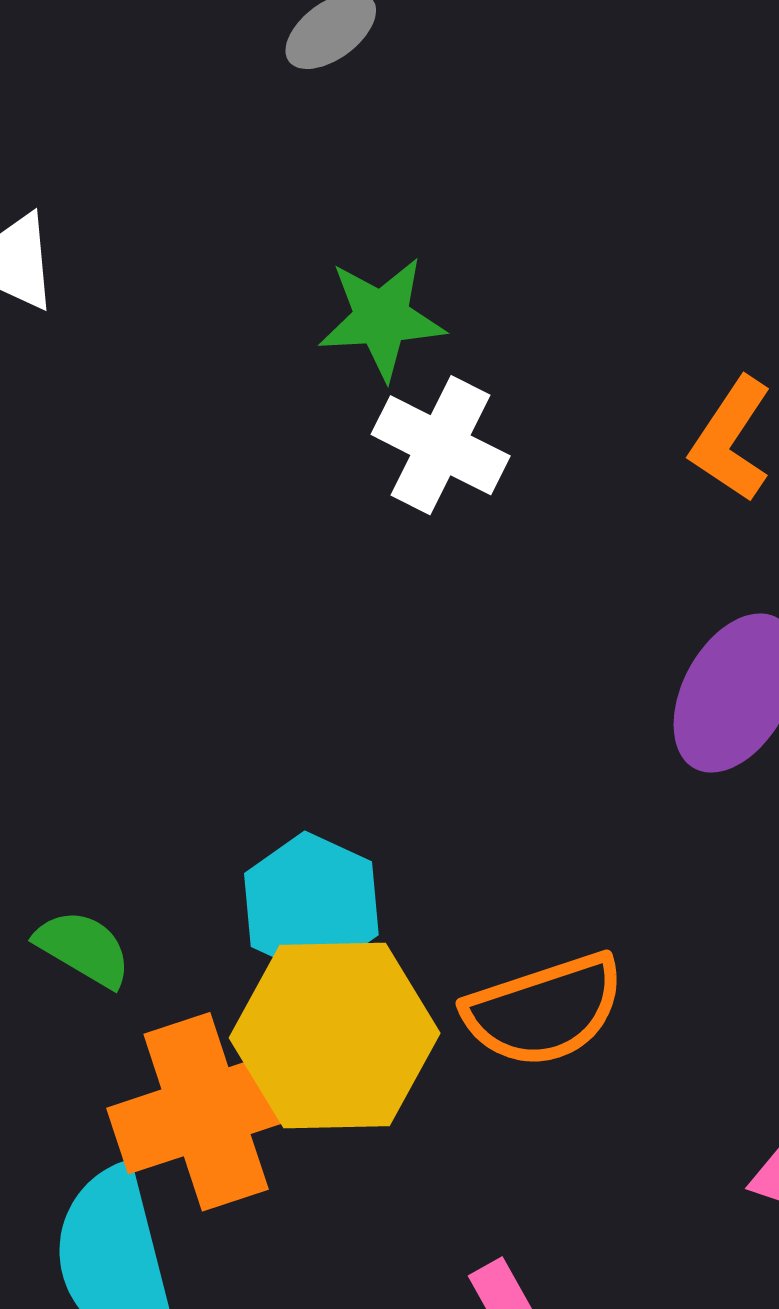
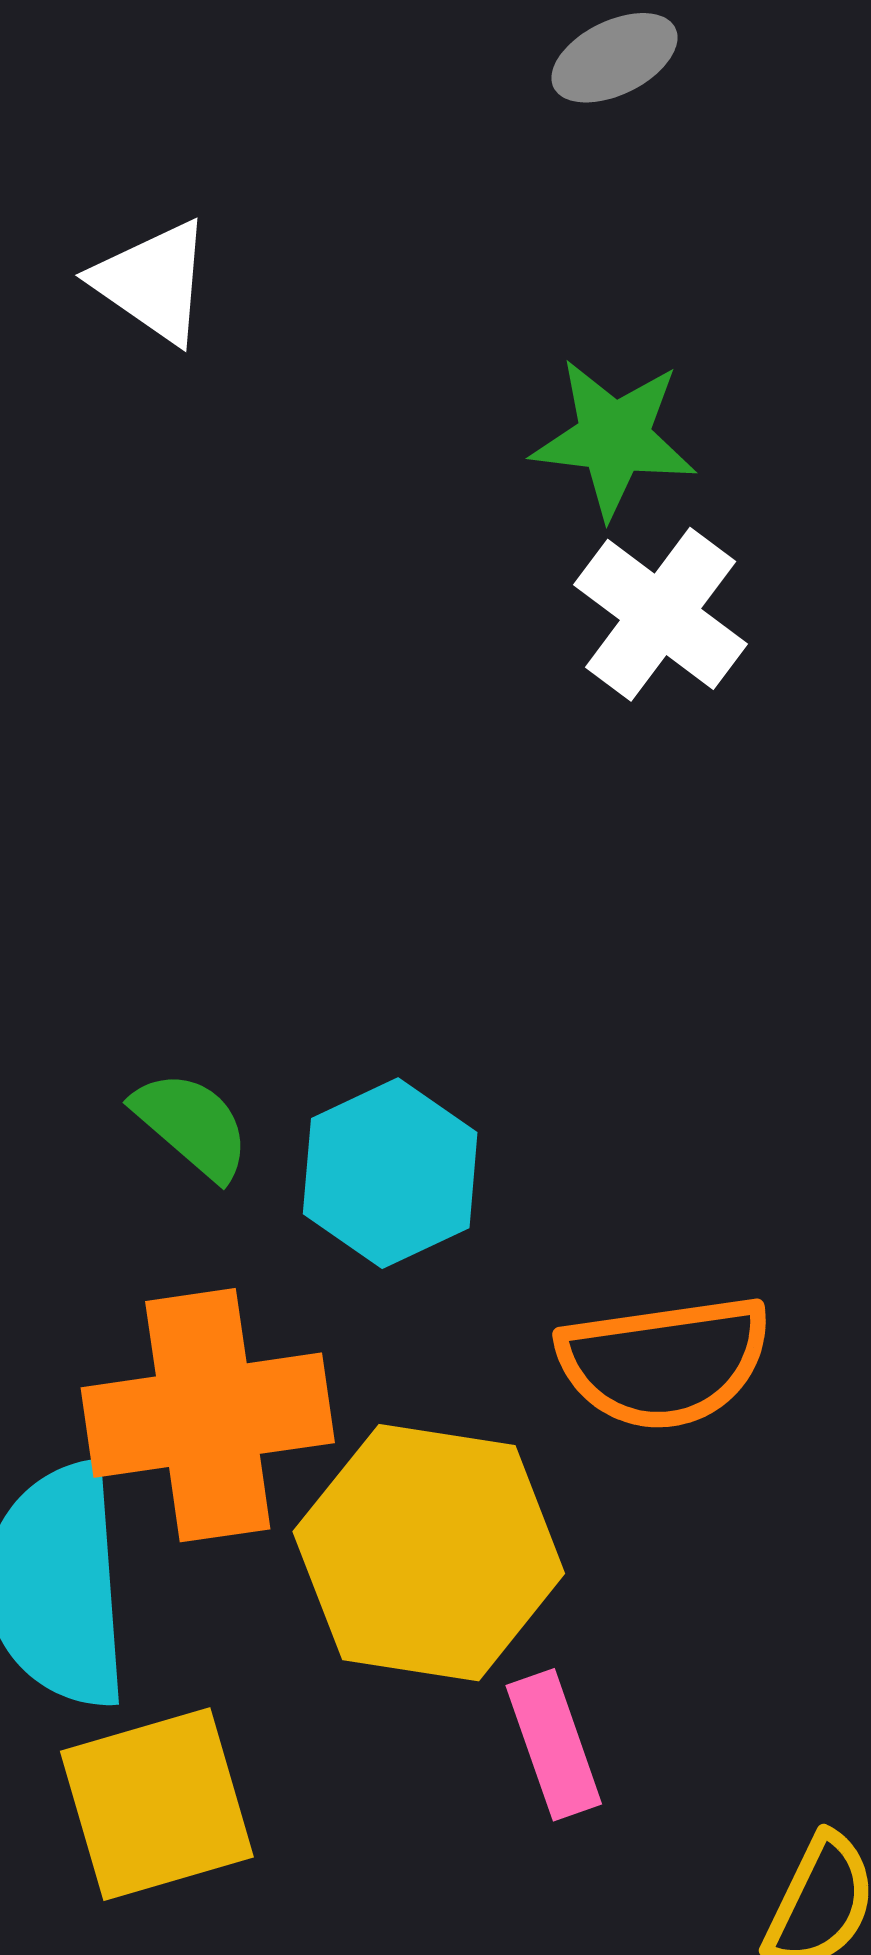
green semicircle: (83, 948) -> (192, 1125), moved
yellow hexagon: (335, 1036) -> (429, 1553), moved

